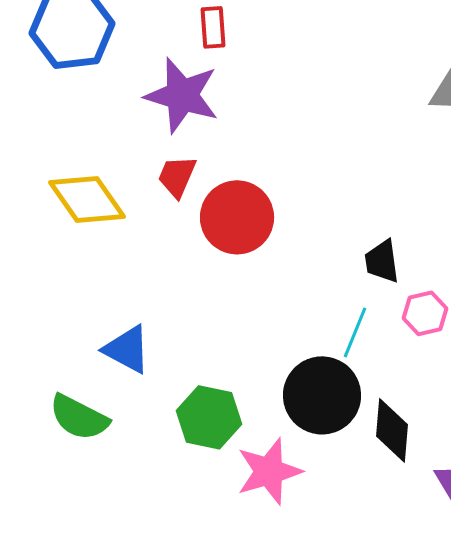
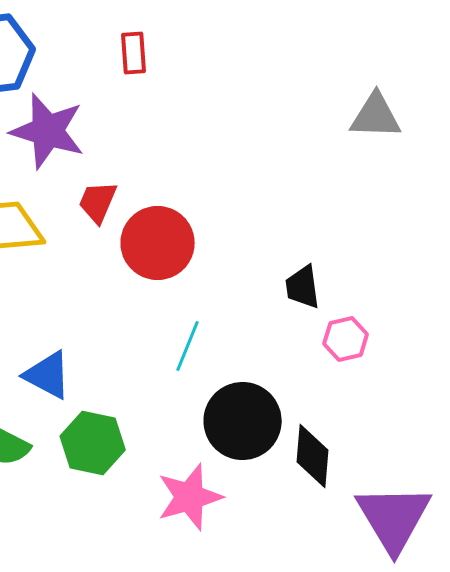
purple star: (182, 95) -> (48, 131), moved
cyan line: (355, 332) -> (188, 346), moved
green hexagon: (209, 417) -> (93, 443), moved

